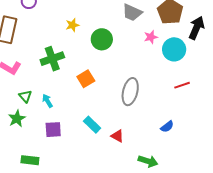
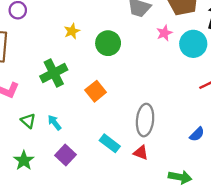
gray ellipse: (130, 92) -> (145, 120), moved
green star: (17, 119) -> (24, 160), moved
purple square: (53, 130) -> (66, 155), turned -36

